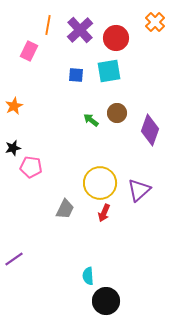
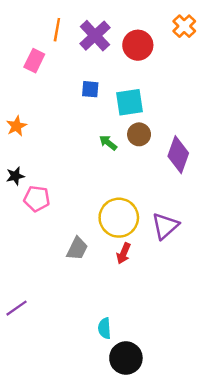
cyan square: (109, 71) -> (129, 102), moved

